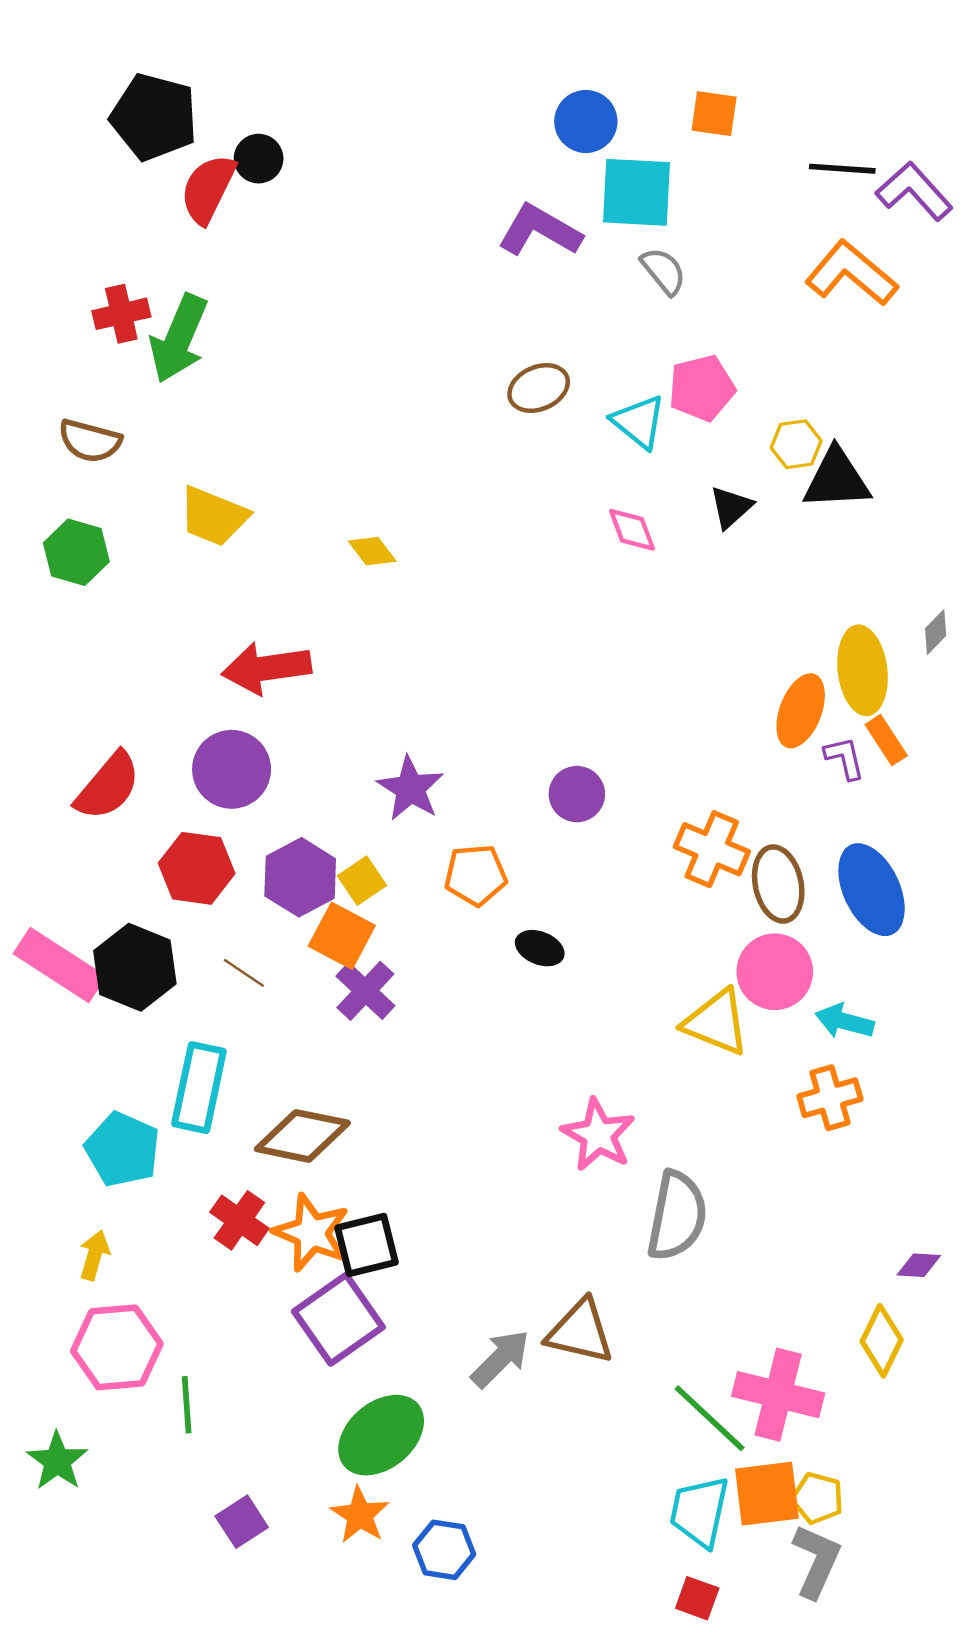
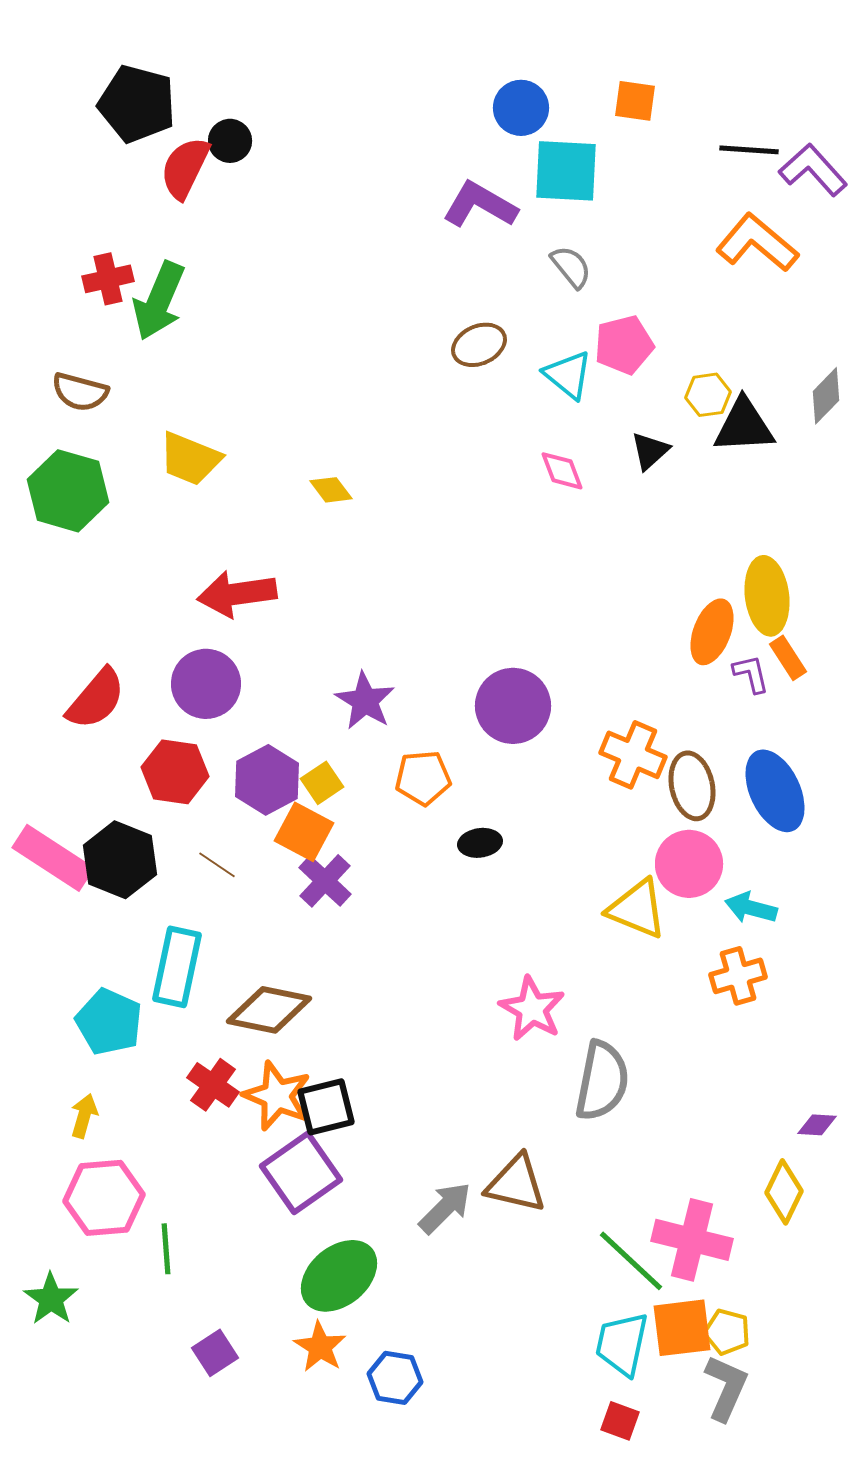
gray semicircle: (663, 271) -> (571, 267), moved
green hexagon: (76, 552) -> (68, 491), size x1.4
gray diamond: (936, 632) -> (826, 396), moved, size x1.4
purple circle: (577, 794) -> (513, 706), size x1.5
black ellipse: (540, 948) -> (480, 843), turned -30

